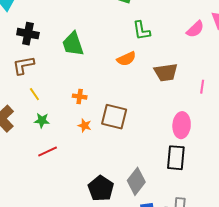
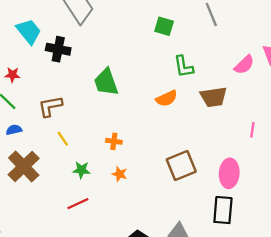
black cross: (28, 34) -> (58, 49), moved
brown trapezoid: (166, 72) -> (214, 97), moved
brown square: (114, 117) -> (181, 166), moved, turned -36
green star: (42, 120) -> (81, 170), moved

